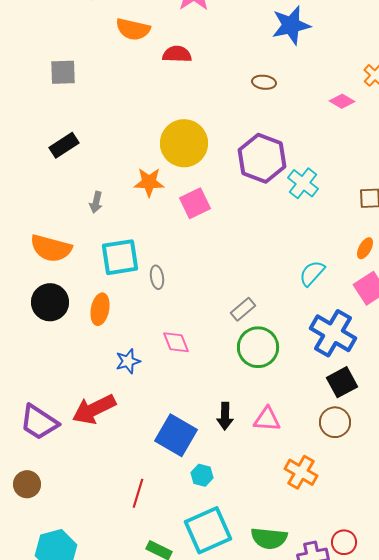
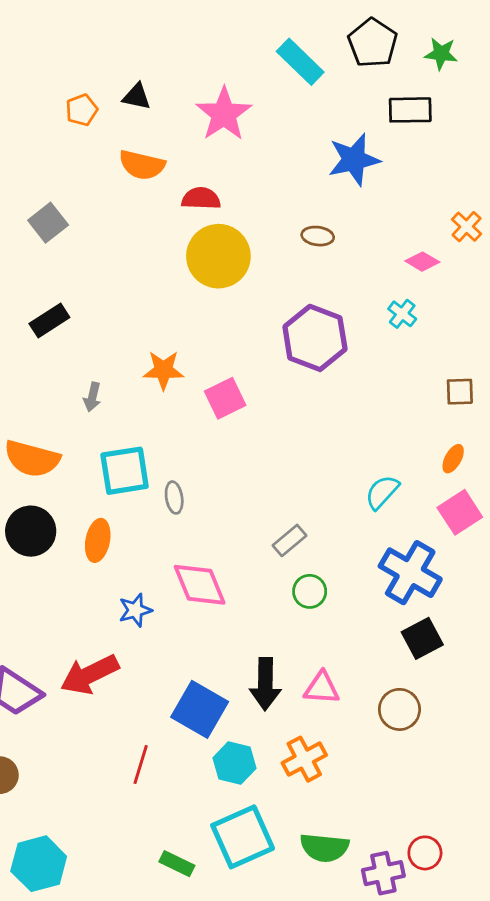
gray square: (63, 72) -> (48, 223), turned -36
yellow circle: (184, 143) -> (218, 256), moved
cyan cross: (303, 183) -> (402, 314), moved, size x0.7
pink diamond: (176, 342) -> (200, 585), size x1.5
green circle: (258, 347) -> (310, 591), size x0.6
black arrow: (225, 416) -> (265, 684), size x1.4
brown circle: (335, 422) -> (399, 709), moved
orange cross: (301, 472) -> (304, 759), moved, turned 32
cyan hexagon: (202, 475) -> (235, 763), size x1.4
red line: (138, 493) -> (141, 764), moved

